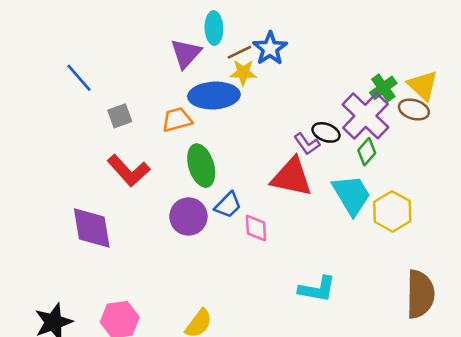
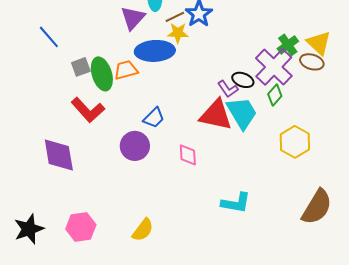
green ellipse: (201, 166) -> (102, 74), moved
cyan trapezoid: (351, 195) -> (242, 113), moved
blue trapezoid: (228, 205) -> (154, 118), moved
brown semicircle: (420, 294) -> (317, 207), turned 30

